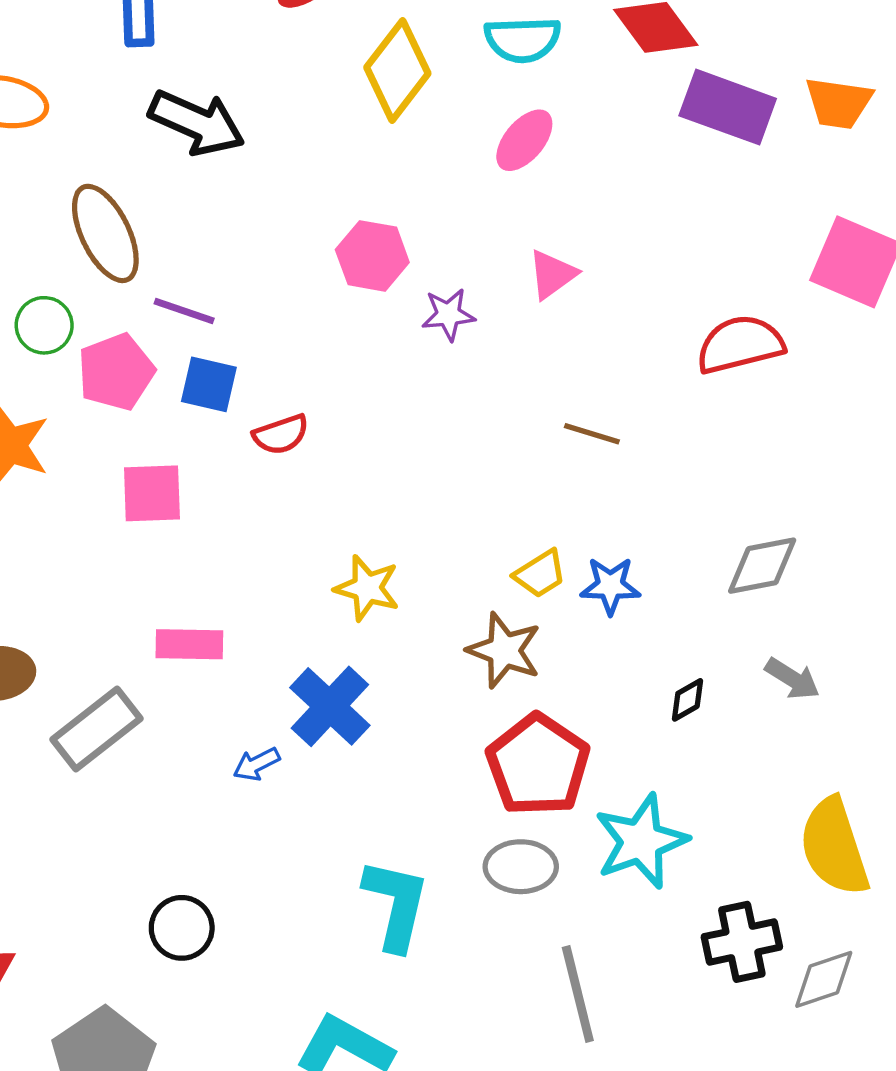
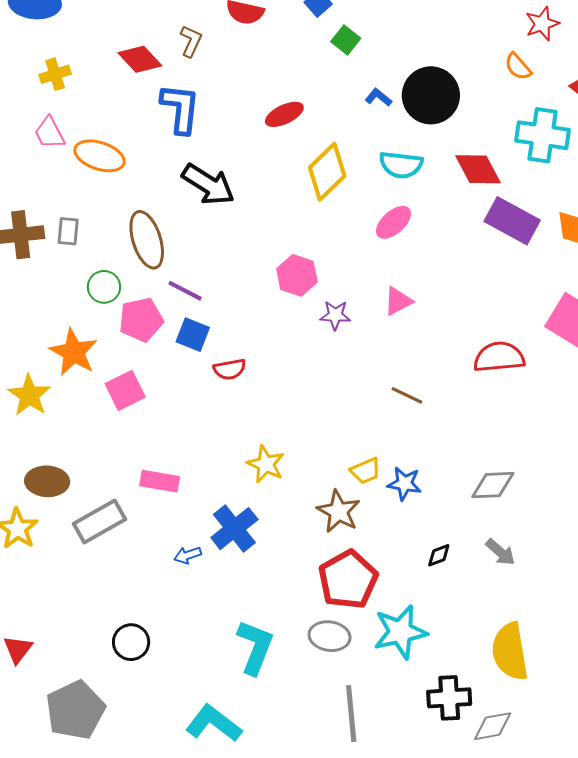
pink square: (152, 493) -> (125, 390), moved, turned -33

